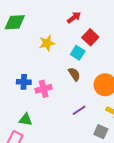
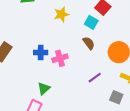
green triangle: (26, 120) -> (44, 88), turned -48

